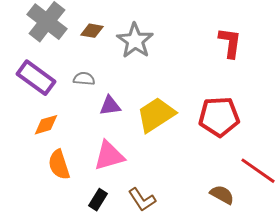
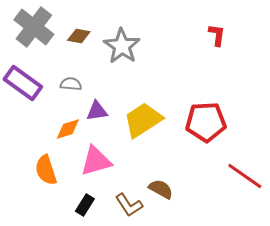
red L-shape: (230, 43) -> (217, 35), moved, size x0.7
orange diamond: (46, 125) -> (68, 129), moved
brown semicircle: (222, 195) -> (161, 189), moved

